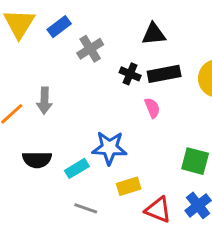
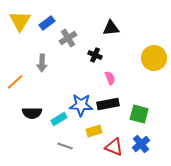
black rectangle: (164, 74) -> (108, 104), moved
gray arrow: (44, 100) -> (42, 63), moved

